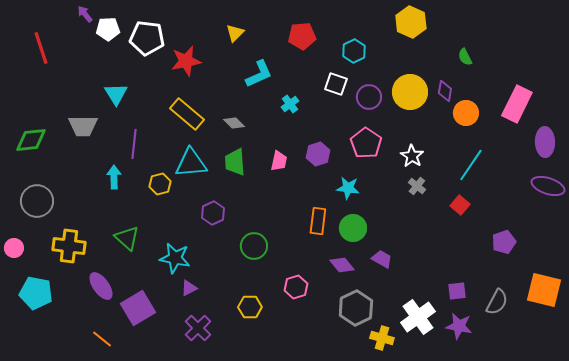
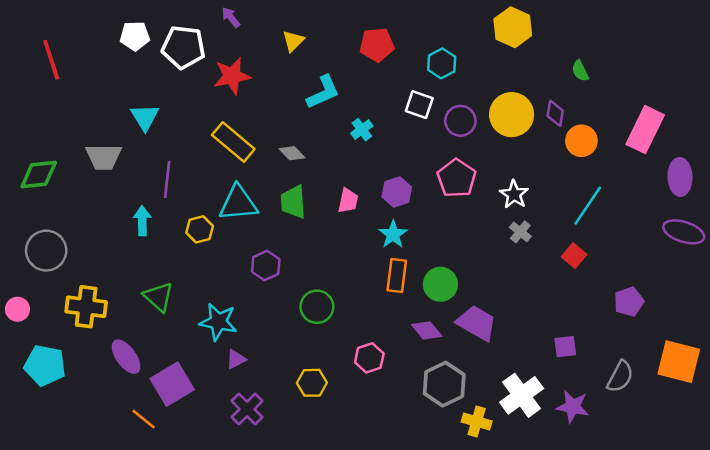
purple arrow: (85, 14) -> (231, 17), moved
cyan star: (348, 188) -> (393, 234), moved, turned 30
purple trapezoid: (382, 259) -> (477, 323), size x1.6
purple square: (457, 291) -> (565, 347), moved
orange line: (102, 339) -> (143, 419), moved

